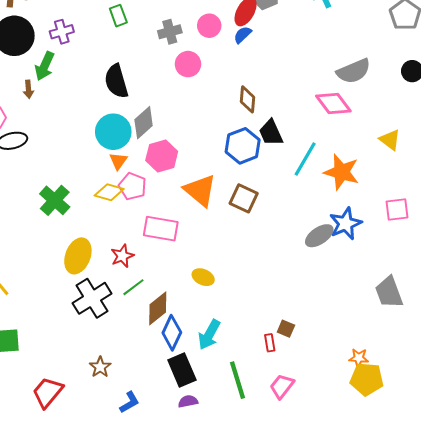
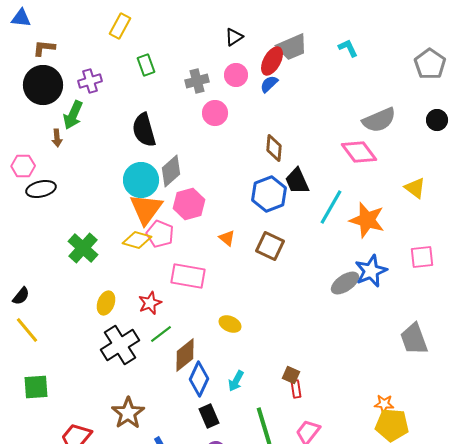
orange triangle: (118, 161) -> (146, 209), size x1.8
orange triangle: (200, 190) -> (227, 238), size x0.5
yellow ellipse: (78, 256) -> (106, 303), size x0.7
brown square: (286, 329) -> (291, 375), moved
cyan arrow: (209, 335) -> (236, 381), size x0.7
brown star: (100, 367) -> (128, 413), size x1.5
black rectangle: (182, 370) -> (209, 416), size x0.7

